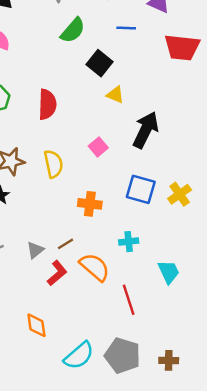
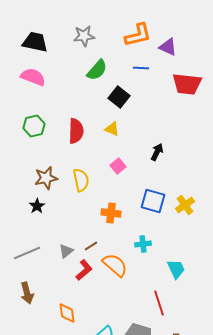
yellow triangle: (115, 95) -> (112, 129), moved
black arrow: (146, 130) -> (157, 152), size x0.6
red line: (129, 300) -> (159, 303), moved

